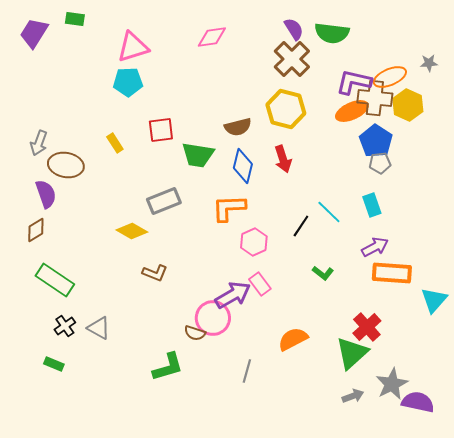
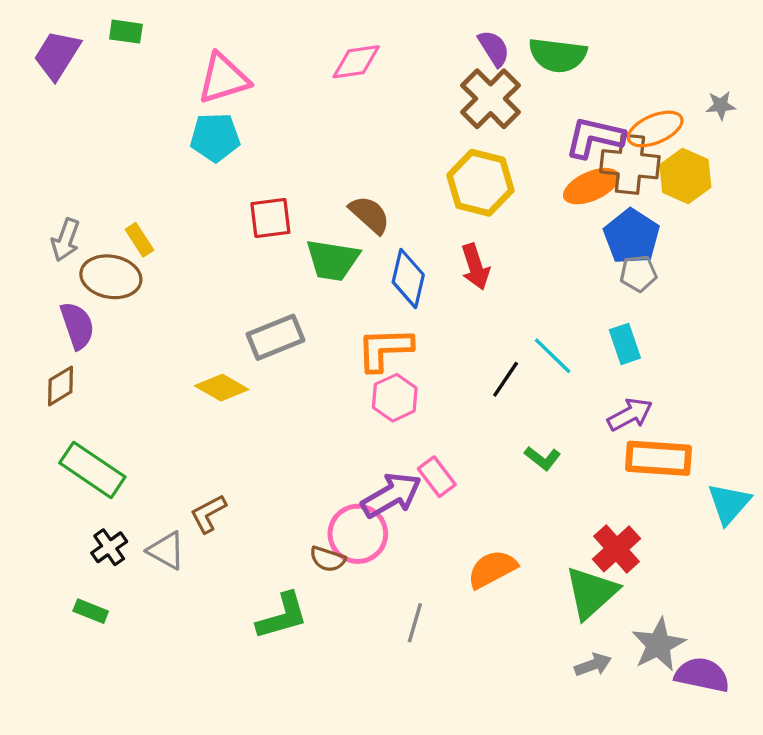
brown semicircle: (238, 127) -> (370, 215), moved, turned -124
yellow rectangle: (115, 143) -> (139, 240), moved
pink hexagon: (254, 242) -> (395, 398), moved
brown L-shape: (155, 273) -> (208, 514), moved, turned 130

